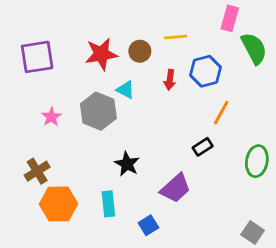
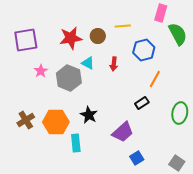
red arrow: (170, 80) -> (114, 64), moved
pink star: (51, 117) -> (41, 71), moved
orange hexagon: (59, 204) -> (56, 122), moved
blue square: (148, 225) -> (137, 158), moved

